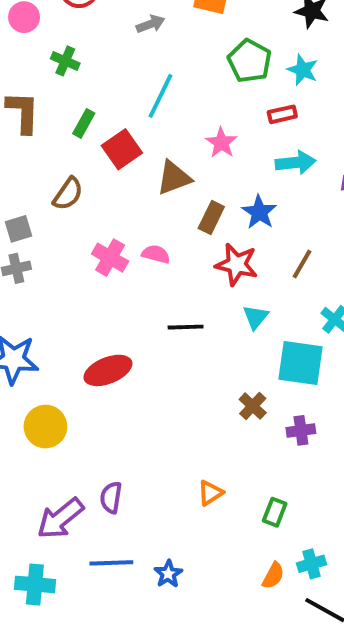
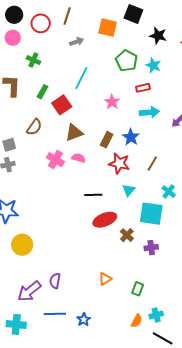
brown triangle: (174, 178) -> (74, 133), moved
red ellipse: (108, 370) -> (105, 220), moved

